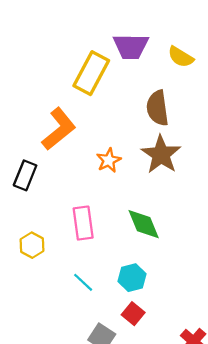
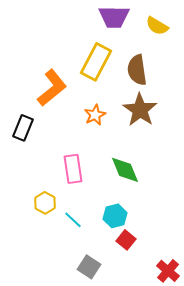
yellow rectangle: (91, 73) -> (96, 62), moved
yellow hexagon: (32, 245) -> (45, 203), moved
red square: (133, 314) -> (126, 240), moved

